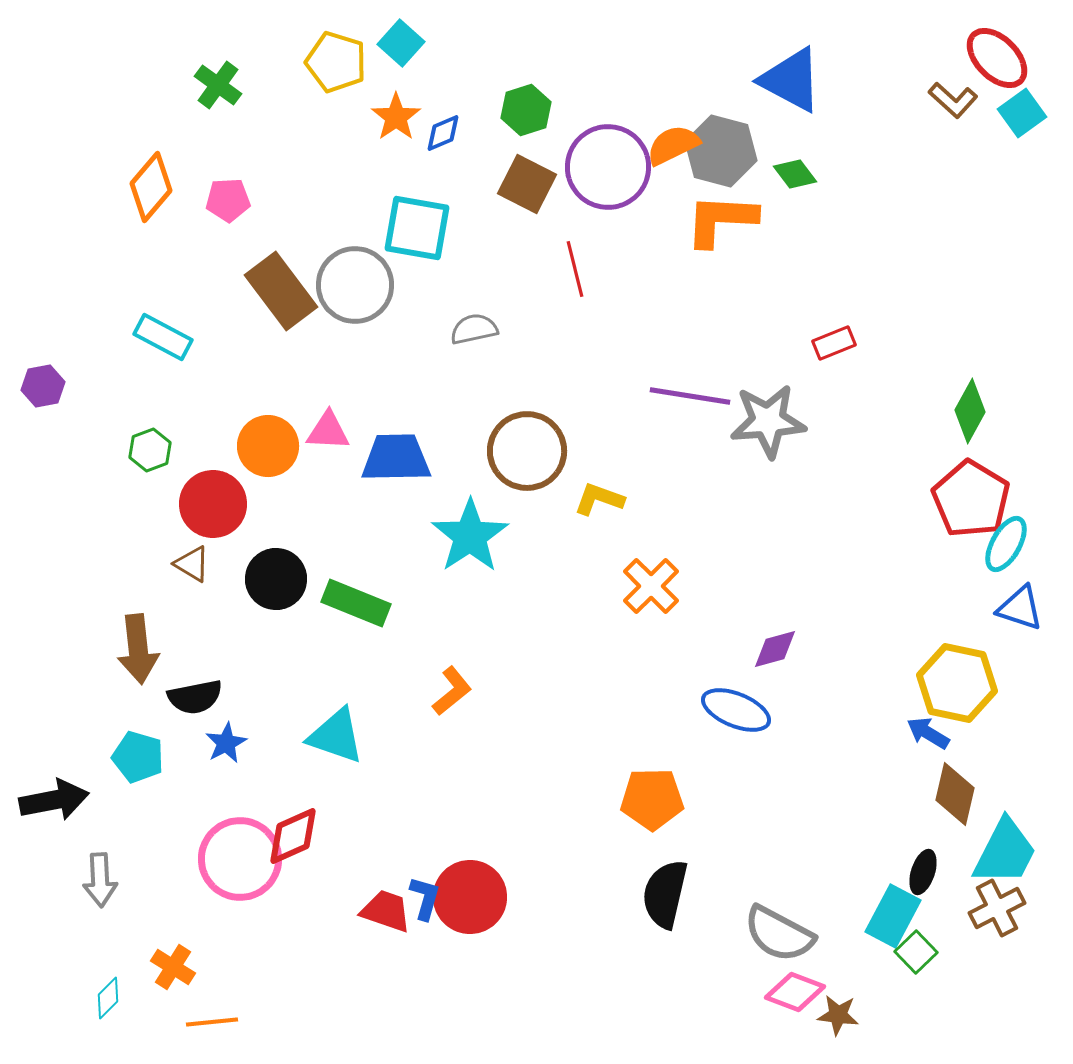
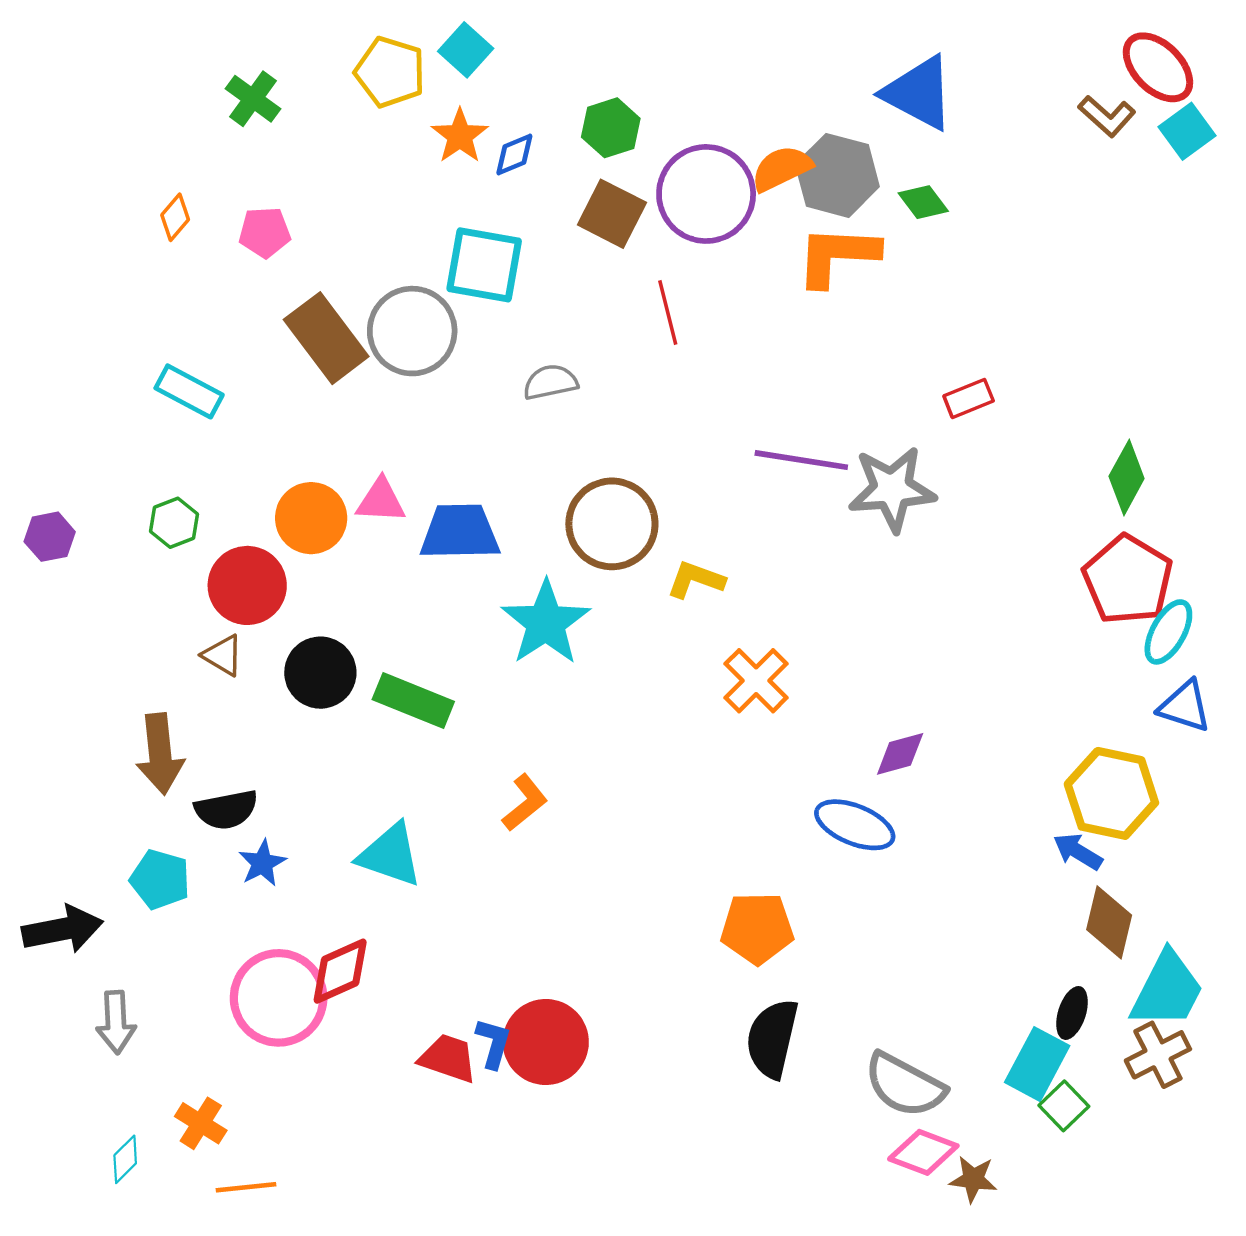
orange diamond: (151, 187) -> (175, 217), size x0.6
purple hexagon: (43, 386) -> (50, 537), moved

